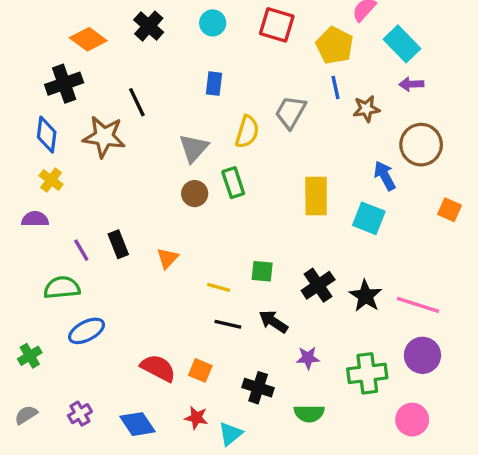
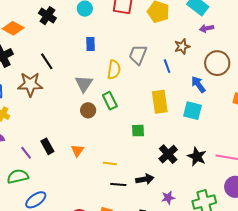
blue line: (336, 88) -> (167, 66), moved
green square: (262, 271) -> (138, 131), moved
black arrow: (273, 322) -> (145, 179), turned 144

